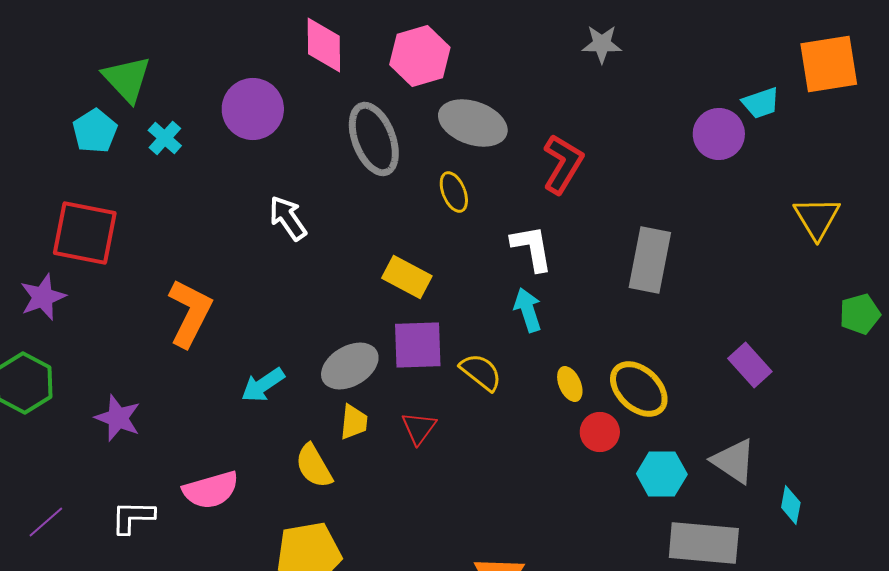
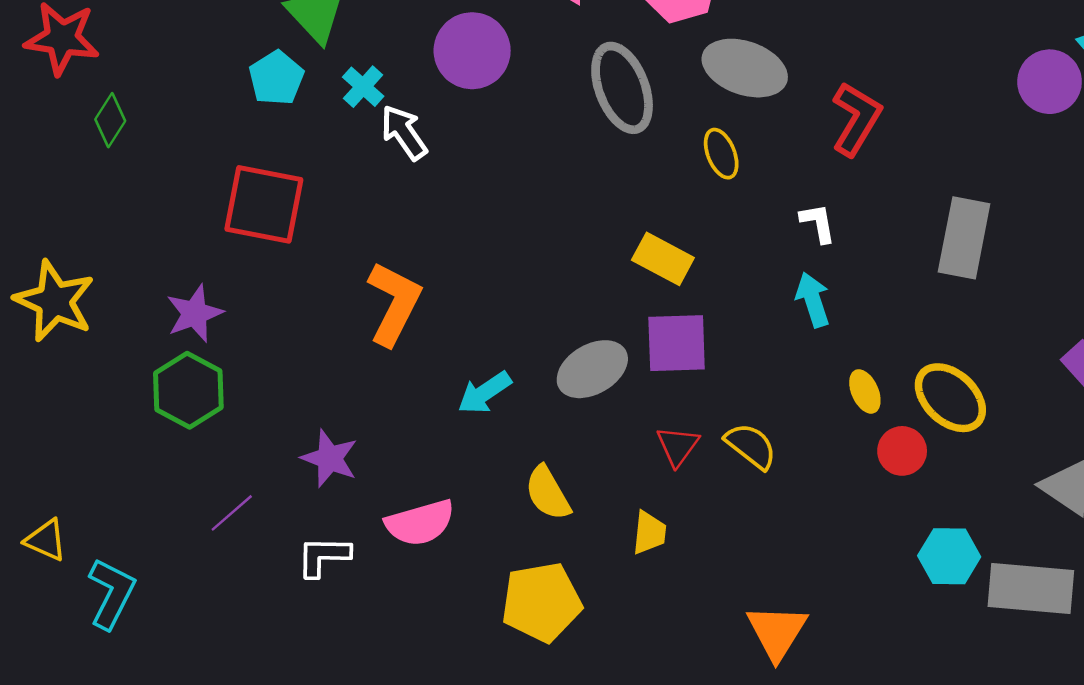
white arrow: (288, 218) -> (404, 132), moved
white L-shape: (532, 248) -> (818, 223), size x0.7
purple star: (43, 297) -> (195, 313), moved
yellow semicircle: (481, 372) -> (751, 446), moved
purple star: (118, 418) -> (330, 458), moved
yellow trapezoid: (354, 422) -> (649, 533), moved
cyan hexagon: (662, 474) -> (949, 556), moved
purple line: (46, 522) -> (232, 513), moved

